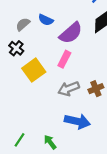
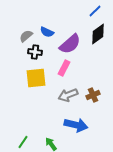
black cross: (16, 48) -> (35, 52), moved, turned -32
yellow square: (34, 70) -> (36, 78), turned 30

